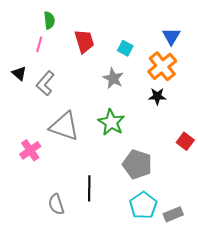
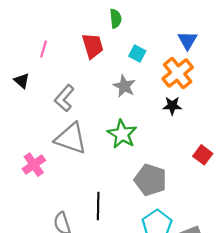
green semicircle: (49, 20) -> (116, 19), moved
gray L-shape: (45, 83) -> (64, 98), moved

